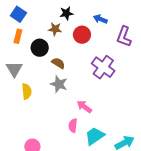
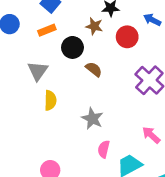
orange rectangle: (18, 36) -> (47, 30), turned 48
gray star: (59, 84) -> (92, 119), moved
pink arrow: (84, 107) -> (151, 135), moved

